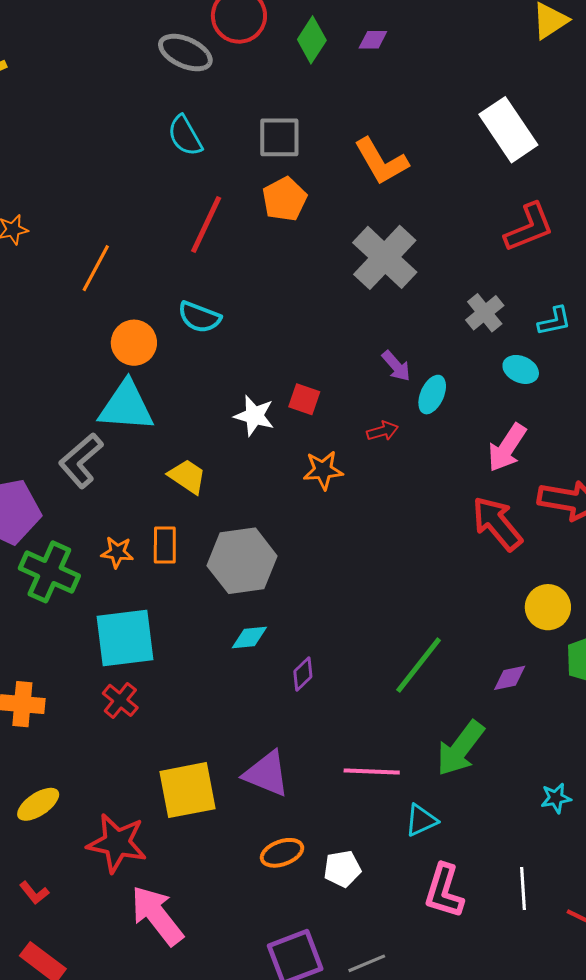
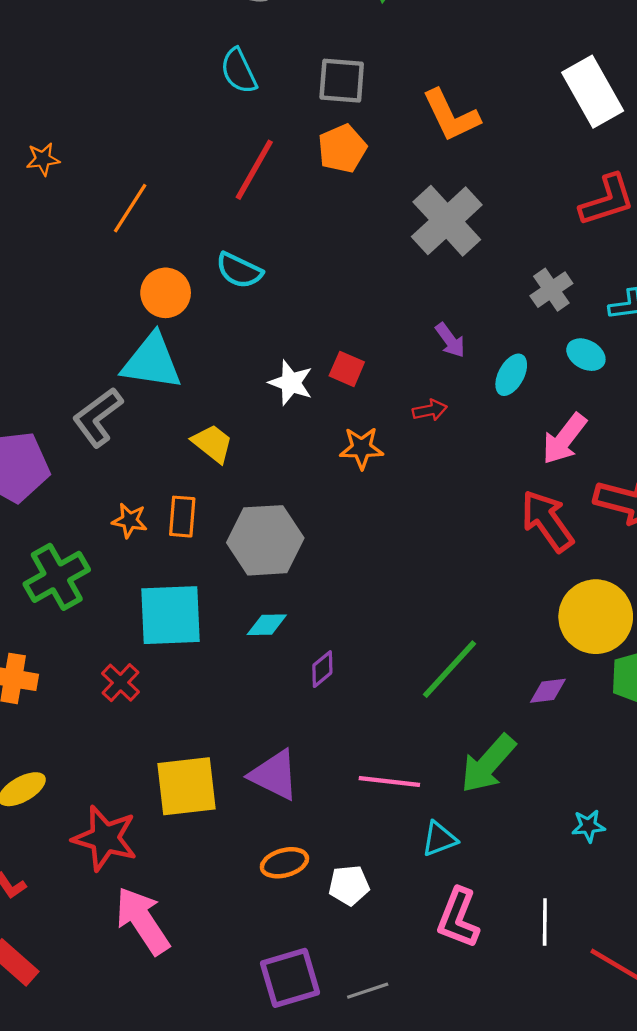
cyan ellipse: (432, 395) -> (511, 375), moved
green cross: (49, 572) -> (57, 577), moved, turned 32
yellow circle: (548, 607) -> (596, 617), size x1.5
cyan square: (125, 638) -> (170, 615), moved

